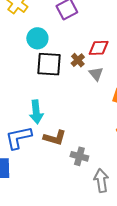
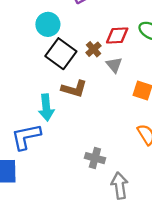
black square: (49, 64) -> (61, 54), turned 32
brown L-shape: (55, 138) -> (74, 89), moved

